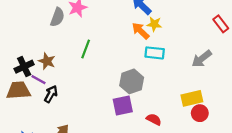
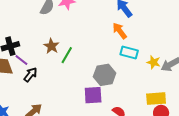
yellow star: (154, 24) -> (154, 62), moved
green line: (86, 49) -> (67, 55), moved
brown star: (47, 61) -> (51, 46), moved

